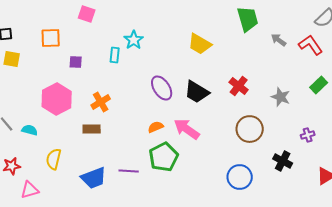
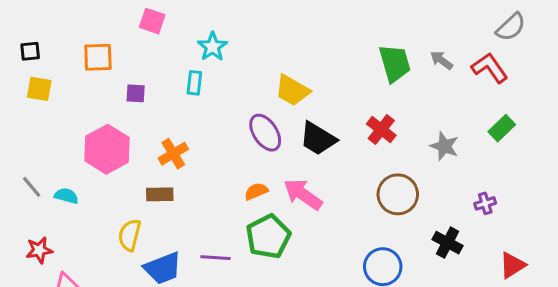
green trapezoid: (248, 19) -> (395, 63), moved
cyan star: (134, 40) -> (212, 47), moved
yellow trapezoid: (200, 44) -> (292, 90), moved
yellow semicircle: (54, 159) -> (130, 235), moved

